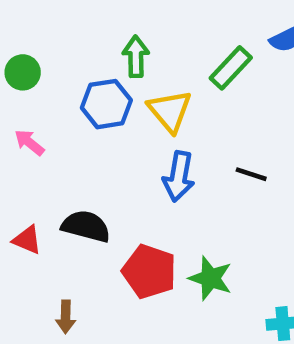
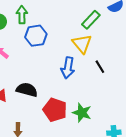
green arrow: (136, 57) -> (22, 15), moved
yellow triangle: (170, 111) -> (82, 44), moved
black line: (251, 174) -> (100, 67), turned 40

